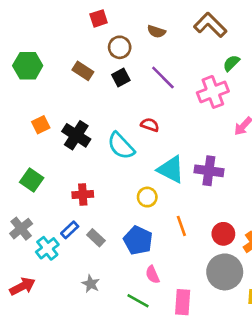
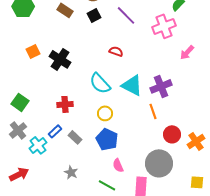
cyan semicircle: (121, 146) -> (100, 83), moved
purple cross: (209, 171) -> (161, 86), turned -30
green square: (32, 180) -> (20, 102), moved
yellow circle: (147, 197) -> (105, 113), moved
orange line: (181, 226) -> (153, 111), moved
gray circle: (225, 272) -> (159, 163), moved

